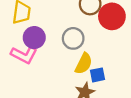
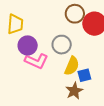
pink L-shape: (24, 55) -> (36, 61), moved

